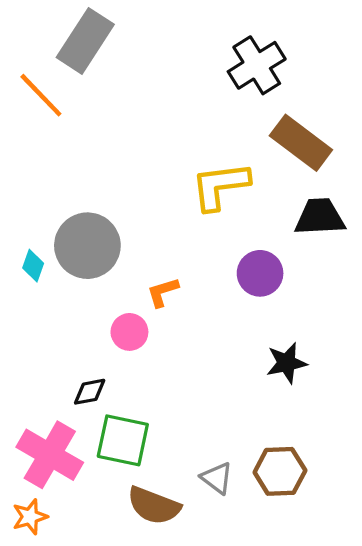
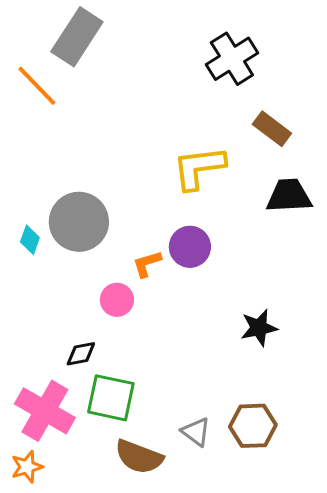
brown rectangle: (301, 143) -> (272, 129), size x0.7
purple circle: (260, 273) -> (190, 247), moved

